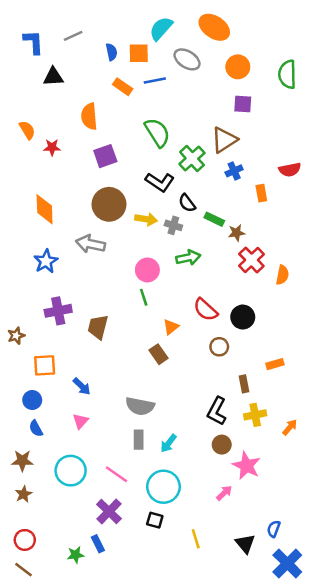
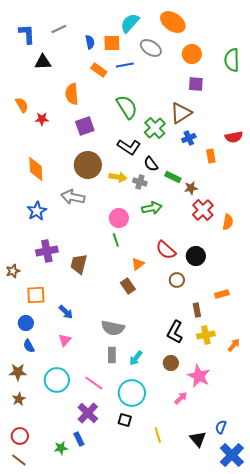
brown circle: (222, 445) -> (171, 363), moved

